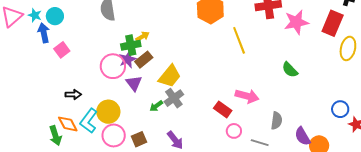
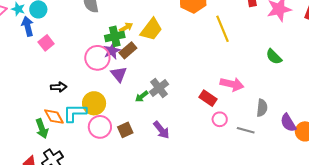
yellow trapezoid: (170, 76) -> (151, 29), moved
cyan L-shape: (89, 121) -> (75, 113), turned 55

